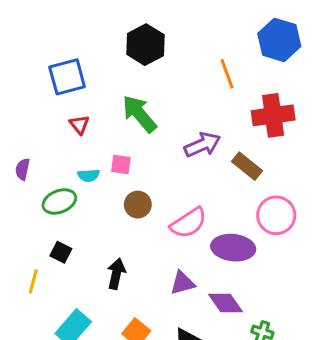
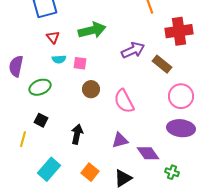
green arrow: (139, 114) -> (92, 30), turned 116
purple semicircle: (22, 169) -> (16, 66), size x1.5
cyan semicircle: (89, 175) -> (59, 59), moved
pink semicircle: (189, 223) -> (124, 101), turned 95
purple ellipse: (233, 248) -> (181, 128), moved

